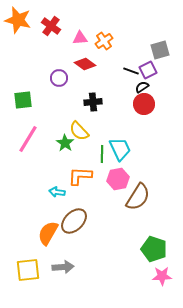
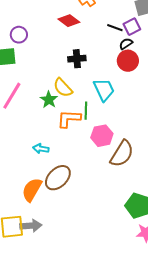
purple circle: (59, 78) -> (19, 35), moved
cyan trapezoid: (120, 149) -> (104, 90), moved
orange L-shape: (80, 176) -> (69, 119), moved
gray arrow: (63, 267) -> (31, 226), moved

